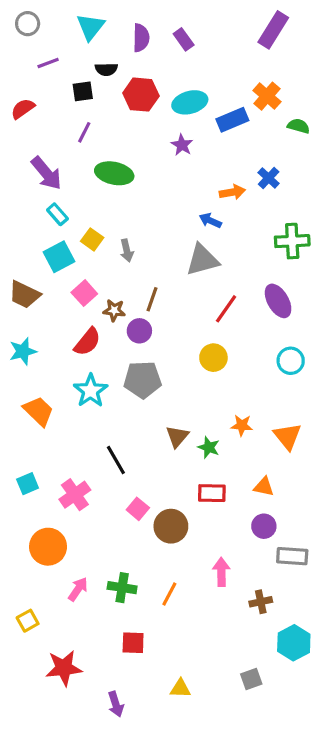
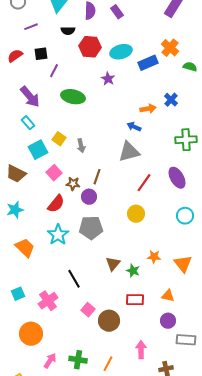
black square: (83, 91) -> (41, 54), moved
purple star: (182, 145) -> (108, 79), moved
cyan rectangle: (57, 214) -> (28, 123), moved

